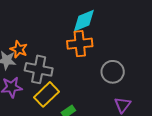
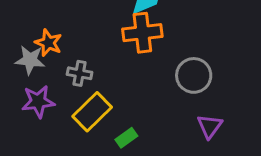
gray cross: (39, 69) -> (80, 73), size x0.6

